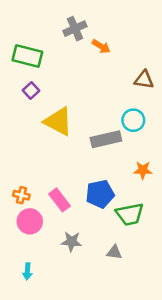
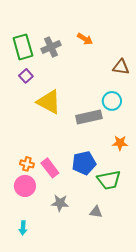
gray cross: (75, 29) -> (51, 47), moved
green rectangle: (27, 56) -> (23, 47), turned 60
orange cross: (21, 195) -> (27, 164), moved

